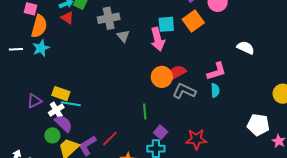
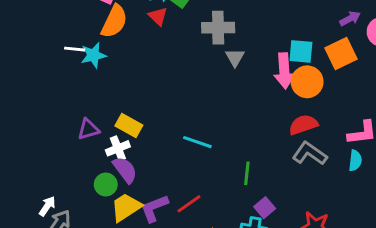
cyan star: (41, 48) -> (93, 55), moved
orange circle: (162, 77) -> (307, 82), moved
cyan line: (71, 104) -> (197, 142), moved

